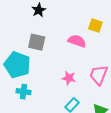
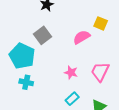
pink semicircle: (77, 41) -> (82, 37), turned -54
gray square: (37, 42) -> (43, 35), turned 36

